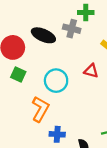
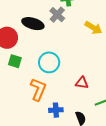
gray cross: (72, 29) -> (57, 15), turned 35
red triangle: (91, 71) -> (82, 83), moved

